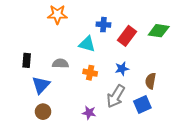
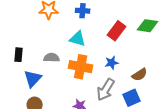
blue cross: (103, 25) -> (83, 11), moved
orange cross: (90, 73) -> (81, 67), size x1.6
brown semicircle: (151, 81) -> (140, 75), turned -133

